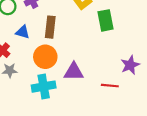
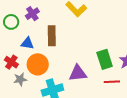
green rectangle: (106, 20) -> (105, 59), moved
orange circle: (45, 57) -> (38, 64), moved

